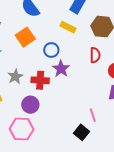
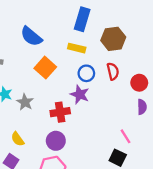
orange square: (25, 37) -> (45, 68), moved
blue circle: (51, 50) -> (86, 73), moved
gray star: (15, 76) -> (25, 102), moved

